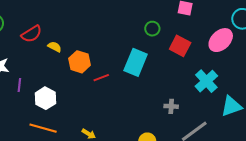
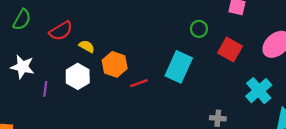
white hexagon: (45, 98) -> (78, 76), moved

